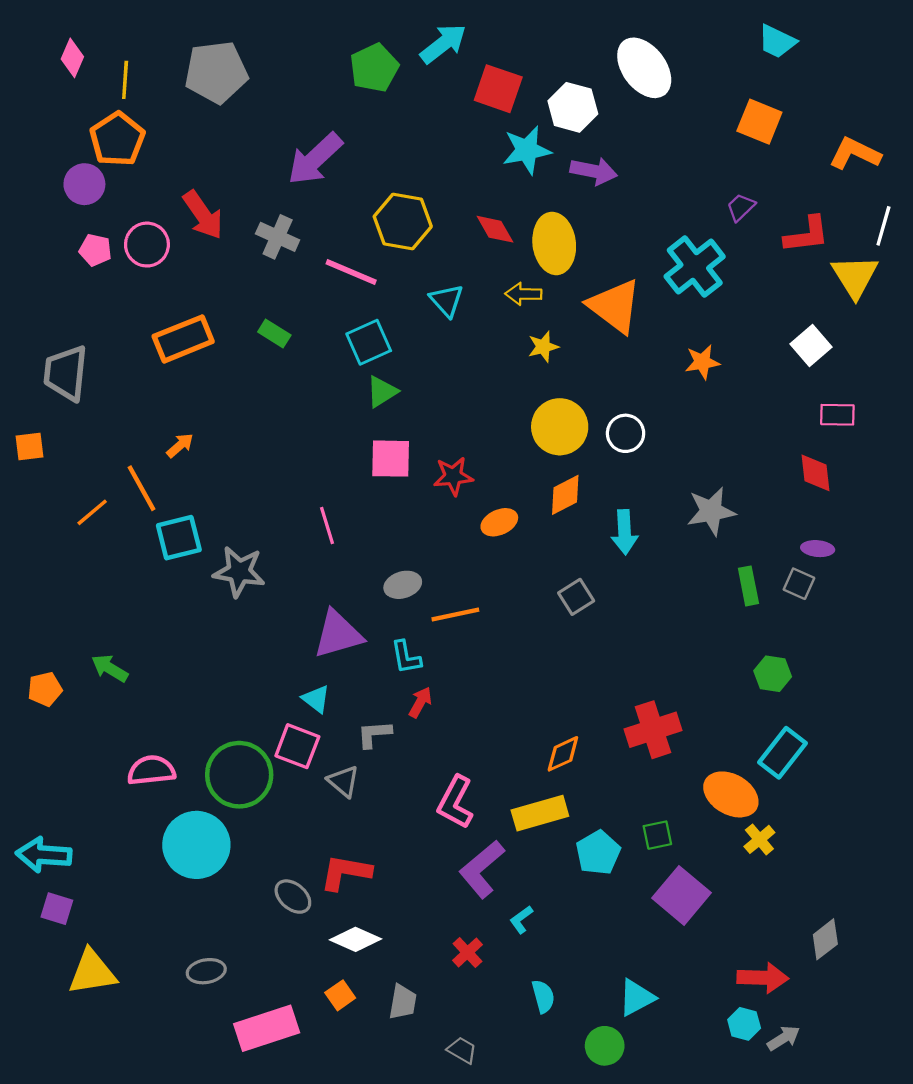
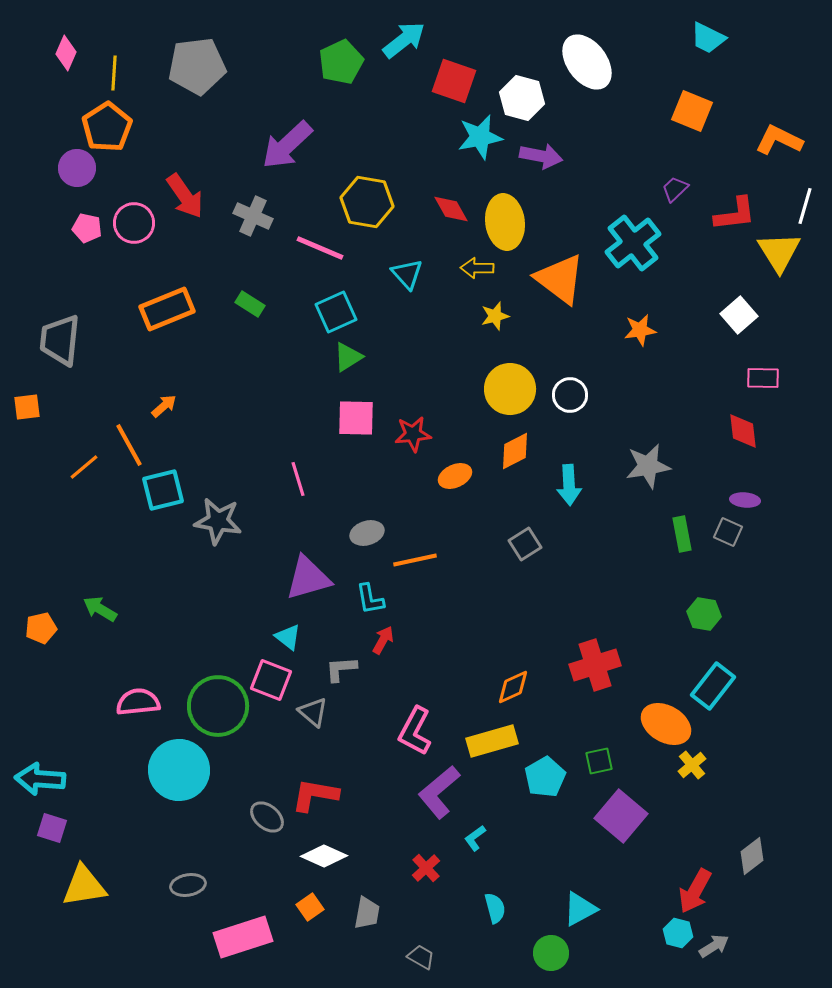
red arrow: (763, 978) -> (695, 891), turned 117

